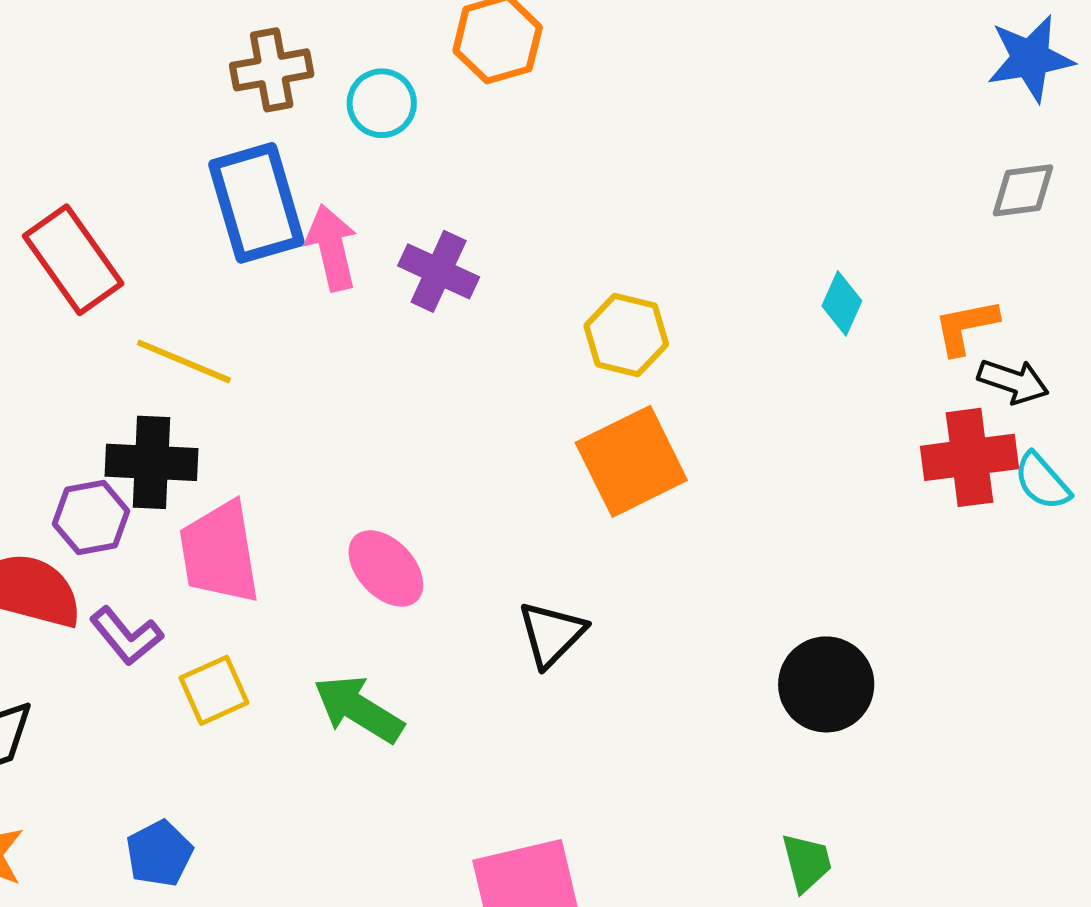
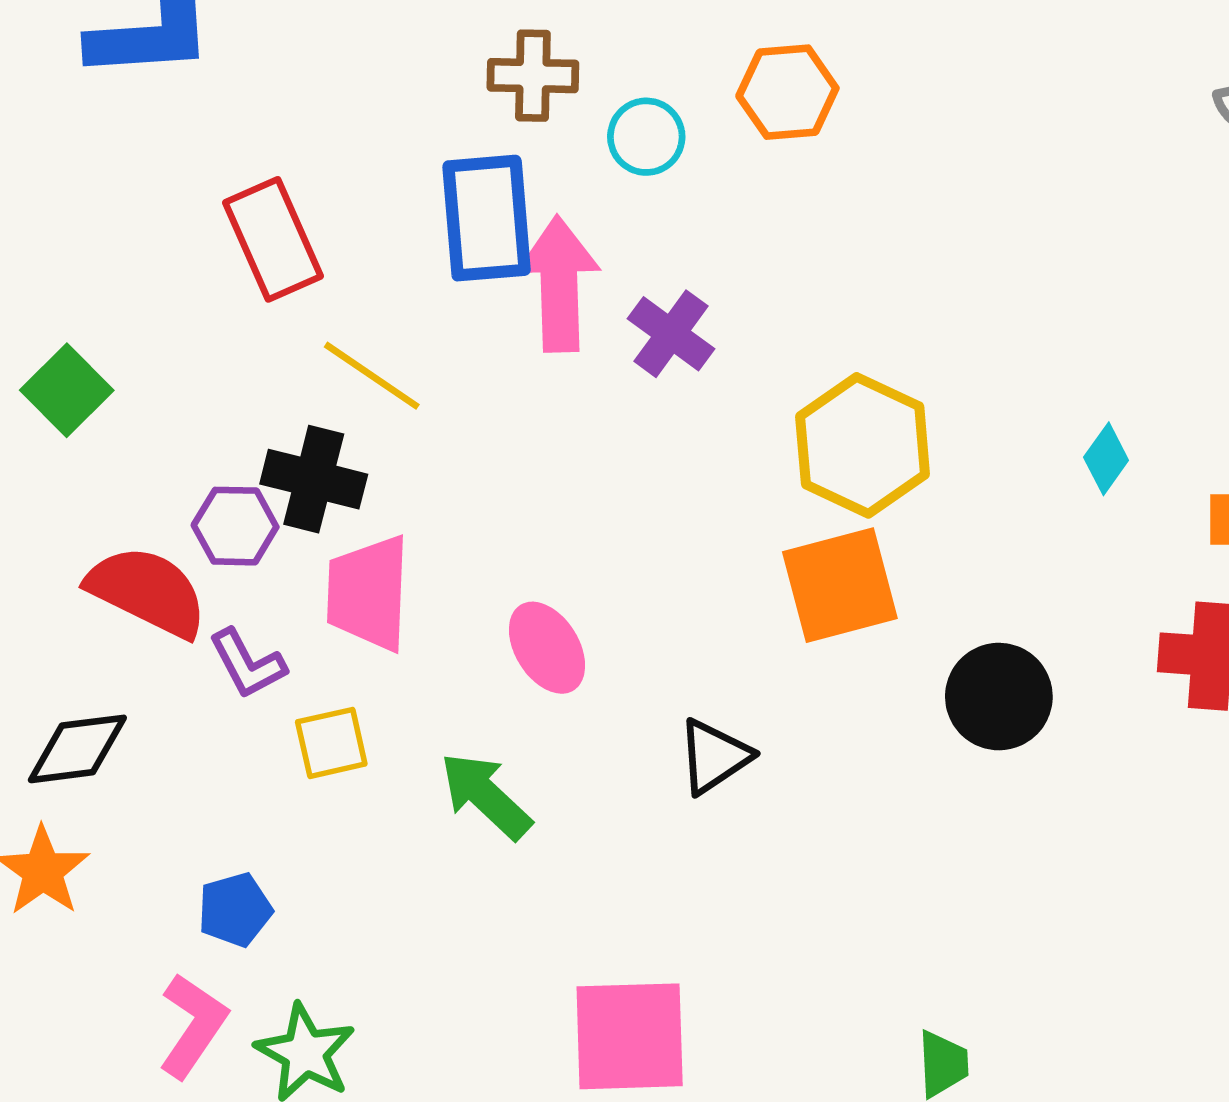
pink arrow: (332, 248) -> (559, 284), size x1.4
yellow hexagon: (626, 335) -> (863, 445), size x1.5
black circle: (826, 684) -> (999, 697), moved

